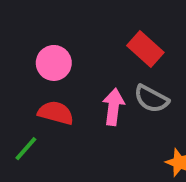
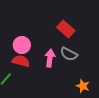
pink circle: (54, 63) -> (22, 45), moved

